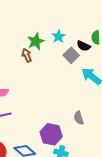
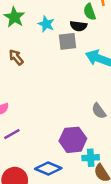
green star: (36, 41) -> (14, 17), moved
gray square: (71, 55) -> (68, 41), turned -35

